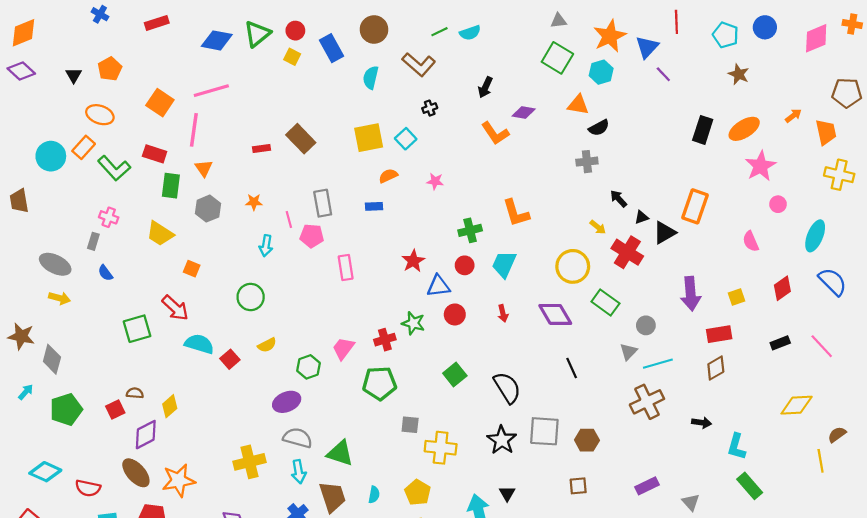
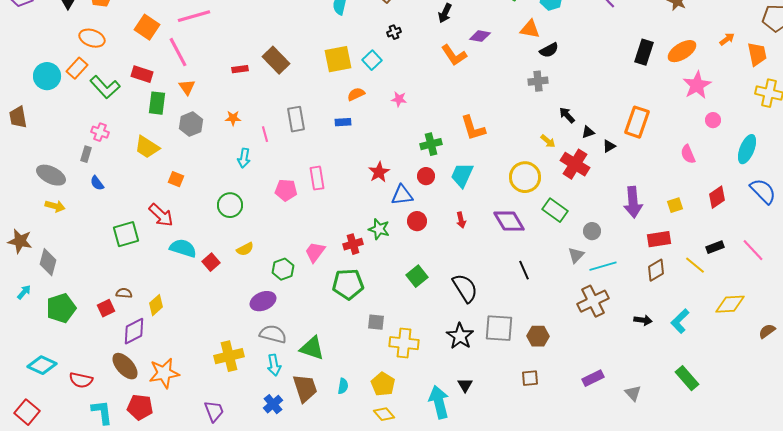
pink line: (194, 130) -> (178, 52), turned -36
black triangle: (664, 233) -> (609, 146), size x0.6
pink pentagon: (312, 236) -> (286, 190), moved
cyan L-shape: (737, 447) -> (680, 321), moved, turned 30
yellow line: (821, 461) -> (695, 265), moved, turned -40

